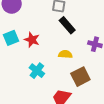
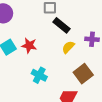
yellow semicircle: (65, 54) -> (68, 47), moved, turned -40

